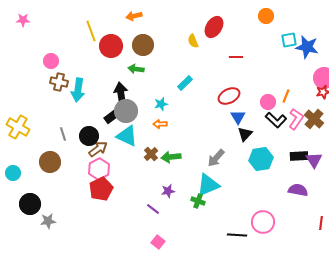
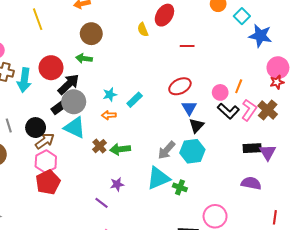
cyan square: (289, 40) -> (242, 16), moved, turned -35
red circle: (111, 46) -> (51, 68), moved
cyan rectangle: (185, 83) -> (135, 100), moved
black arrow: (121, 94) -> (69, 84), turned 55
cyan hexagon: (261, 159) -> (192, 151), moved
green cross: (198, 201) -> (180, 187), moved

